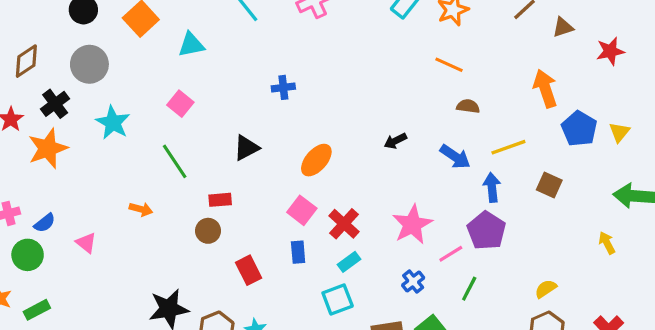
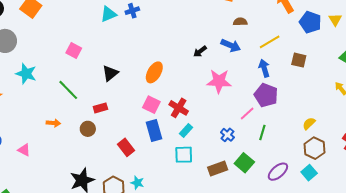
cyan triangle: (191, 45) -> (108, 14), moved
blue cross: (283, 87) -> (132, 11), moved
pink square: (180, 104) -> (74, 51), moved
blue arrow: (455, 157) -> (231, 45), moved
pink star: (412, 224) -> (219, 81), moved, turned -30
brown circle: (208, 231) -> (88, 129), moved
blue rectangle: (298, 252) -> (154, 131), size x1.5
cyan square: (338, 299) -> (184, 155), turned 30

